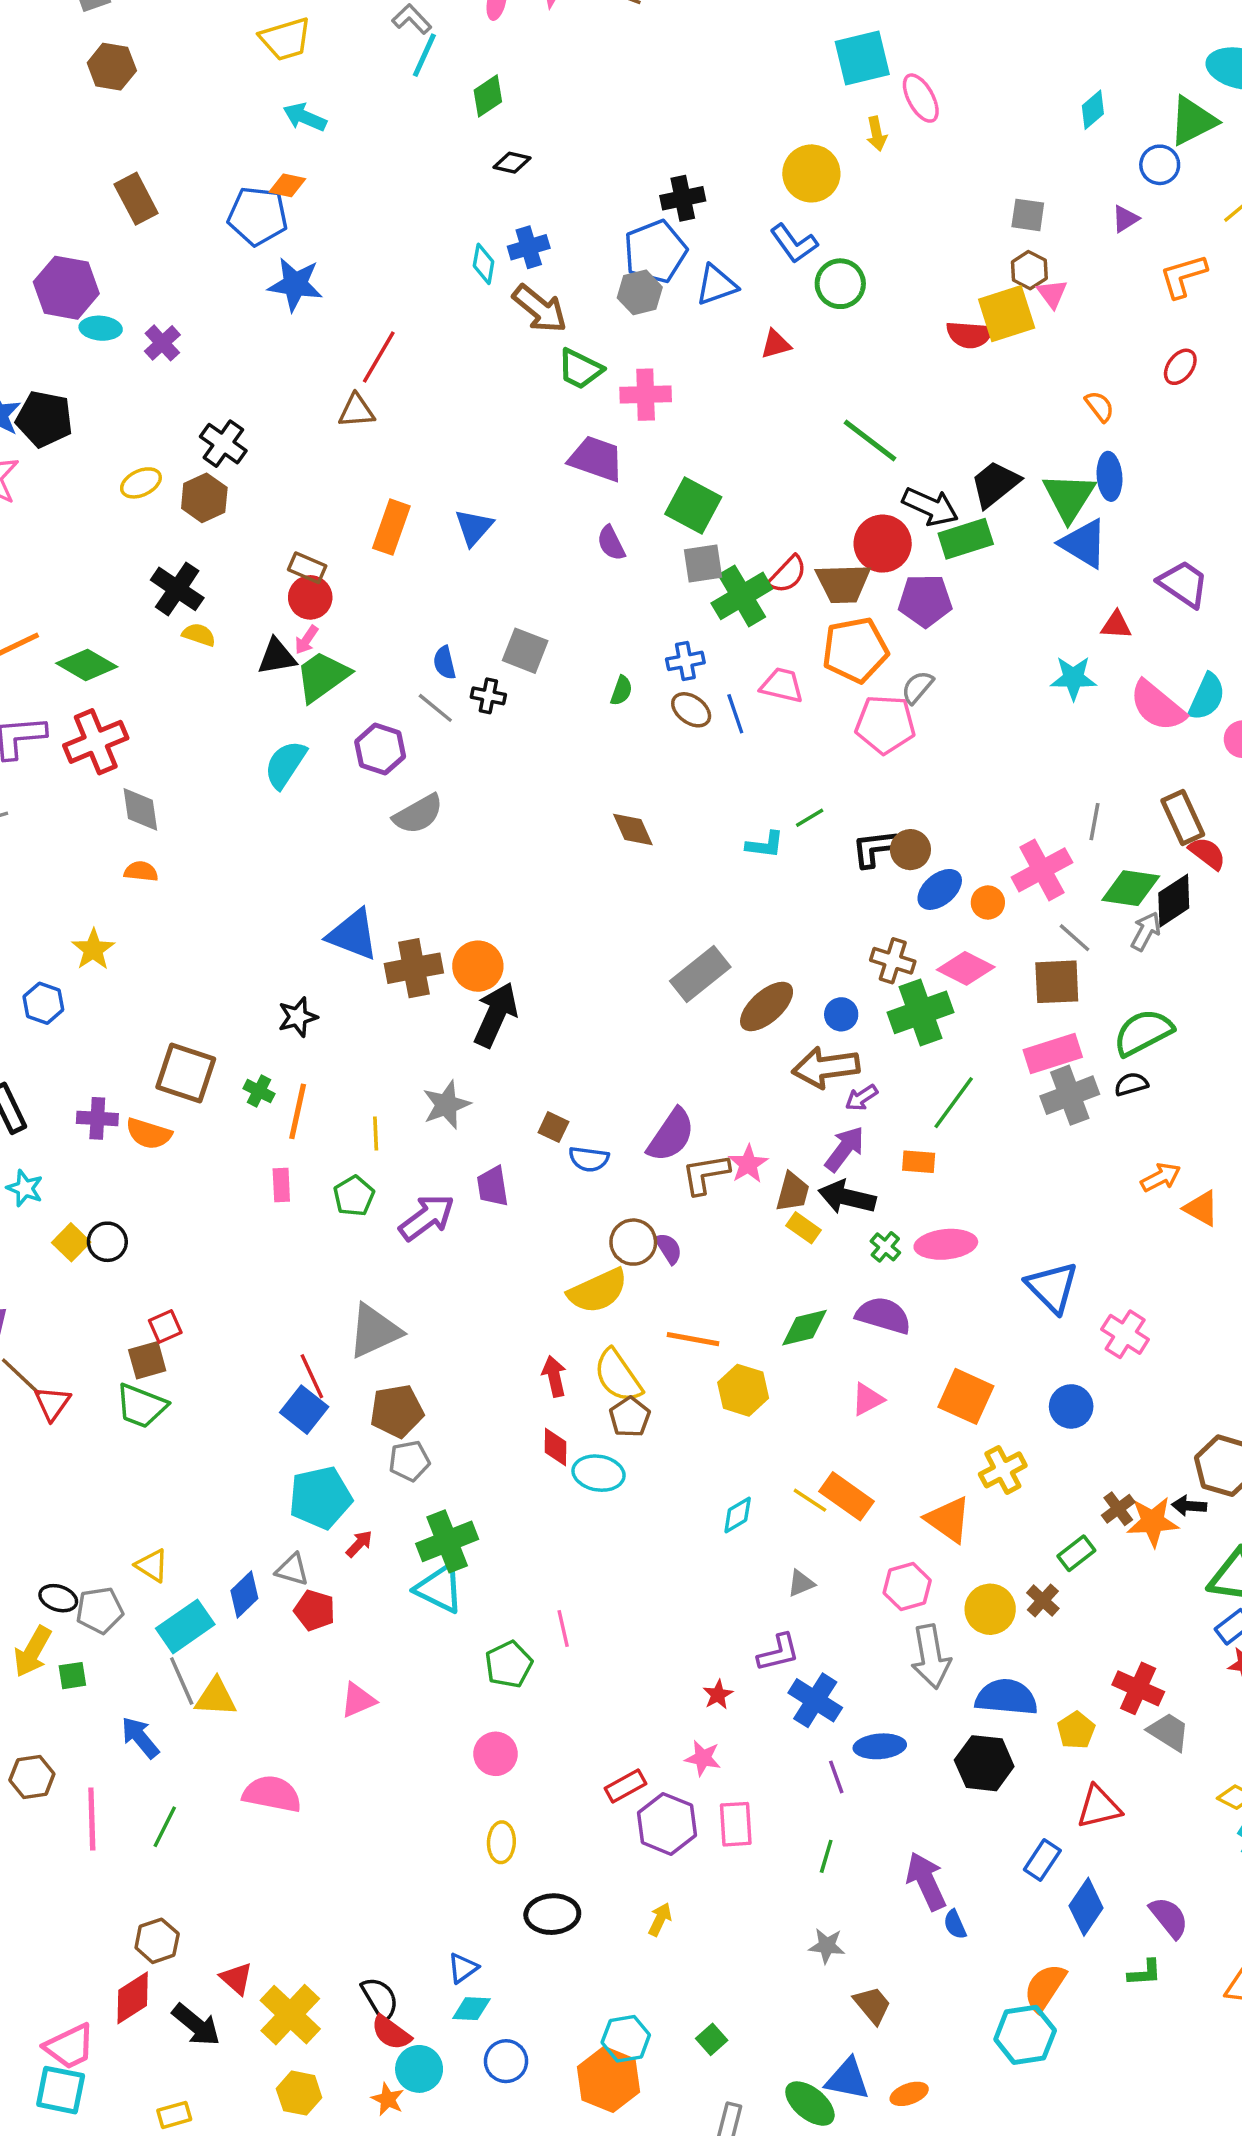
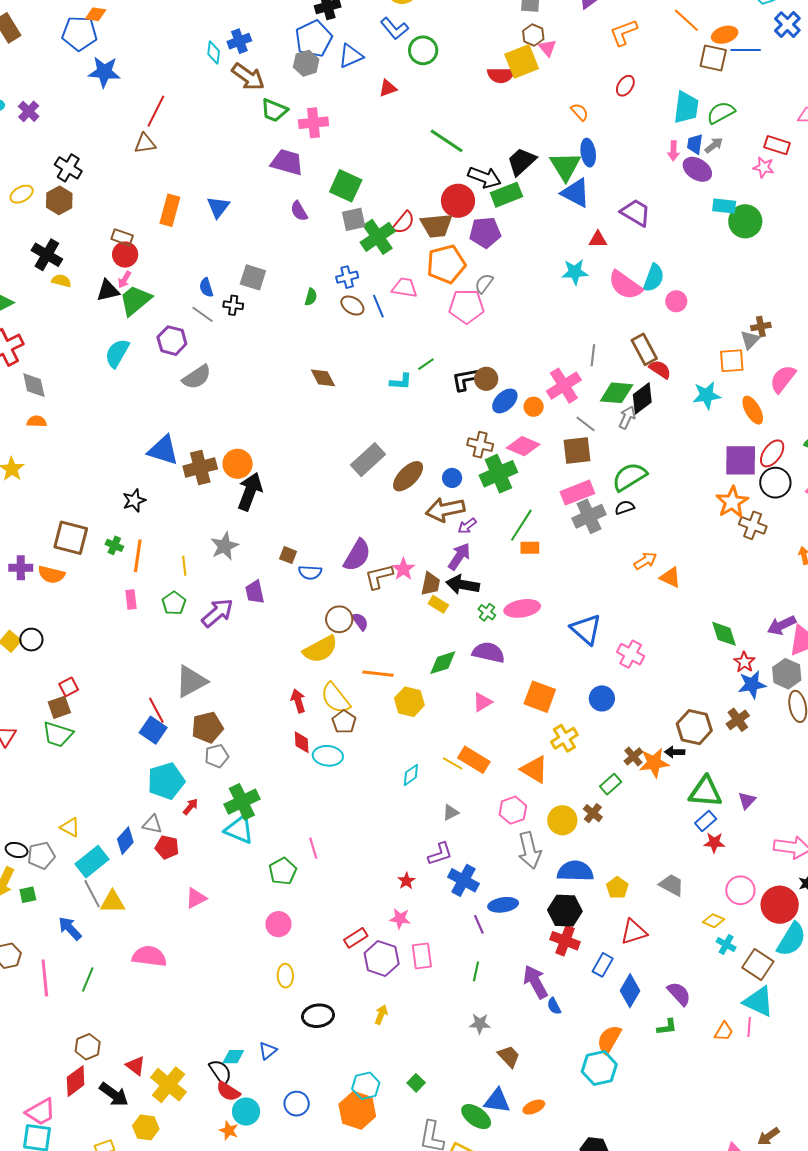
orange rectangle: (919, 1162) -> (530, 548), moved
red cross: (1138, 1688) -> (565, 941), moved
cyan diamond: (471, 2009) -> (233, 1057), moved
yellow hexagon: (299, 2093) -> (146, 1127), moved

